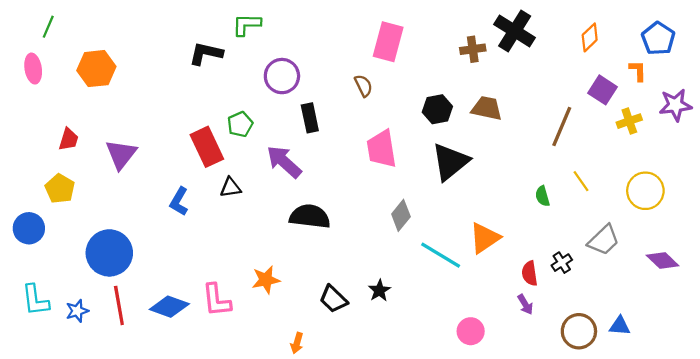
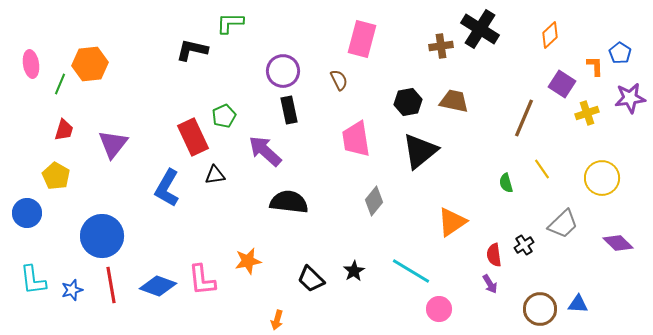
green line: (48, 27) -> (60, 84), moved
blue pentagon: (658, 39) -> (620, 53), moved, size x0.7
purple circle: (282, 76) -> (283, 71), moved
blue L-shape: (179, 201) -> (167, 188), size x1.4
cyan line: (441, 255) -> (411, 271), moved

